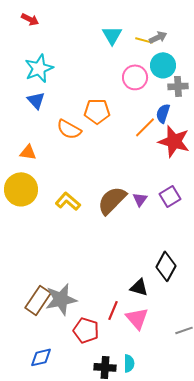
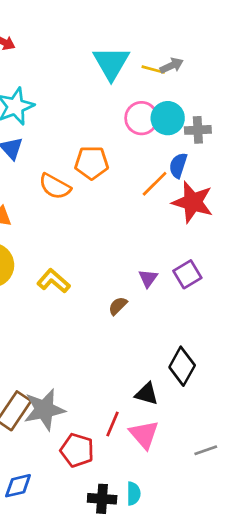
cyan triangle: (112, 35) -> (111, 63), size x1.4
cyan circle: (163, 65) -> (168, 118), moved
brown semicircle: (112, 200) -> (118, 306), moved, size x0.5

